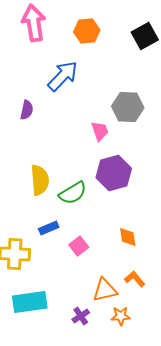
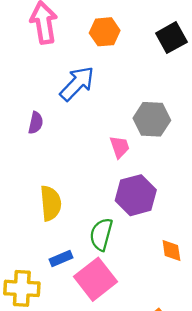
green semicircle: (73, 193) -> (101, 234), moved, turned 136
orange diamond: (128, 237) -> (171, 250), moved
pink square: (79, 246) -> (95, 279), size x1.8

